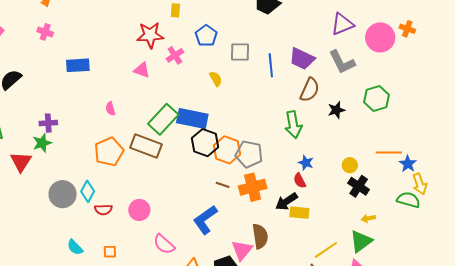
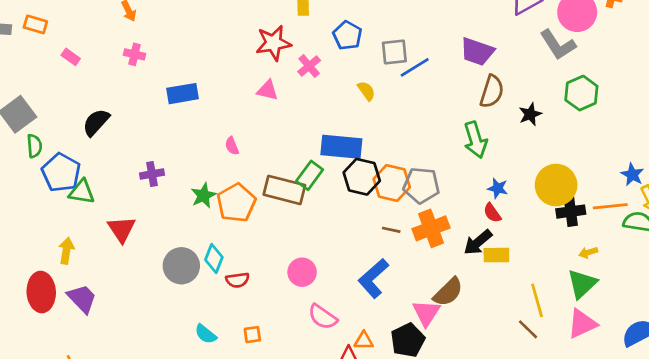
gray L-shape: (342, 62) -> (558, 45), moved
blue line: (271, 65) -> (415, 67), moved, turned 70
green rectangle: (163, 119) -> (310, 175), moved, size x0.7
green star: (42, 143) -> (204, 195), moved
orange line: (389, 153) -> (610, 206), moved
yellow circle: (350, 165) -> (556, 185), size x2.0
black cross: (359, 186) -> (571, 212), turned -35
pink circle: (139, 210) -> (302, 272), moved
brown semicircle: (260, 236) -> (448, 292), turned 60
yellow line: (326, 250) -> (537, 300), turned -65

